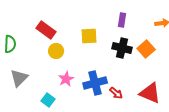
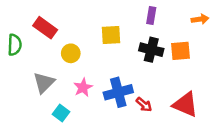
red rectangle: (46, 30) -> (45, 28), moved
orange square: (146, 49) -> (181, 51), turned 36
gray triangle: (19, 78) -> (44, 83), moved

